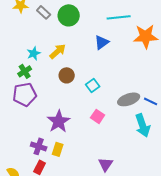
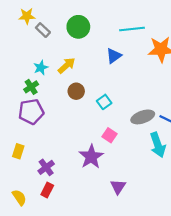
gray rectangle: (44, 12) -> (43, 30), moved
purple star: (59, 121) -> (91, 157), moved
purple cross: (39, 146) -> (46, 167), turned 35
yellow rectangle: (58, 149) -> (18, 151), moved

